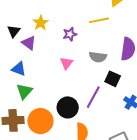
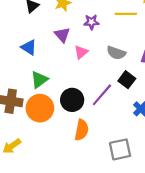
purple triangle: (29, 43) -> (62, 35), moved
green triangle: (24, 91) -> (39, 80), moved

